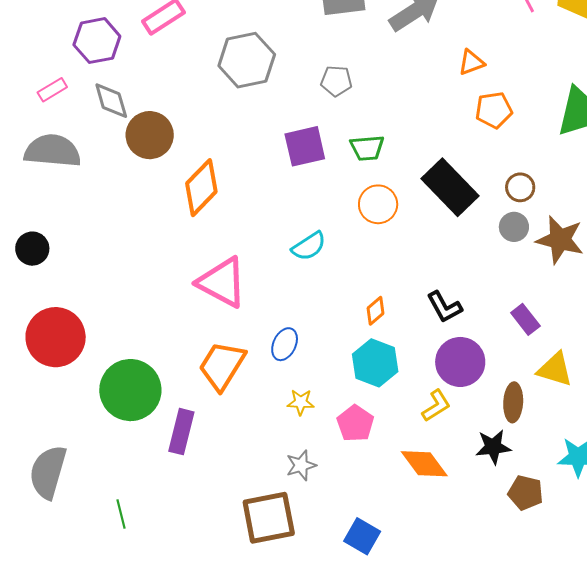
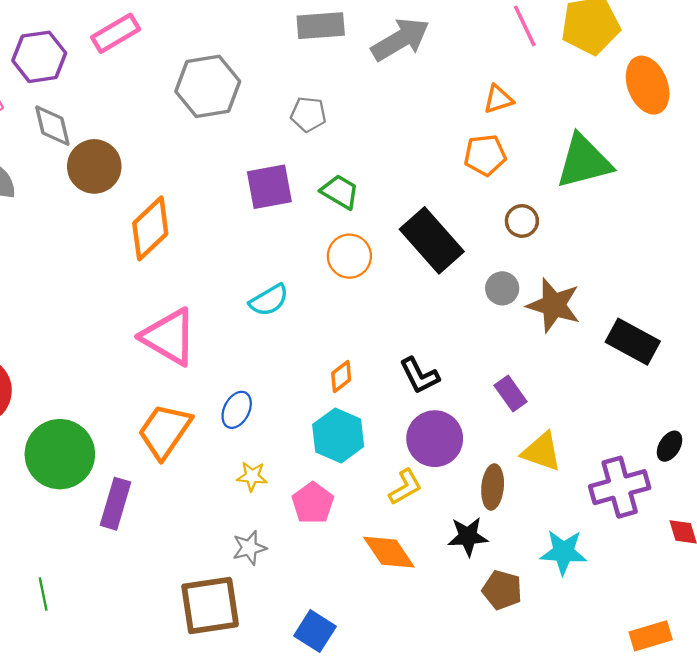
orange triangle: (471, 62) -> (498, 99), moved
green trapezoid: (367, 148) -> (340, 192), turned -147
brown circle: (520, 187) -> (522, 221), moved

